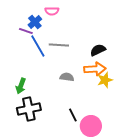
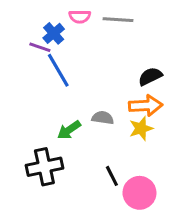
gray line: (59, 45) -> (118, 20), moved
yellow star: (105, 80) -> (141, 128), moved
green arrow: (21, 86) -> (69, 130), moved, turned 35

